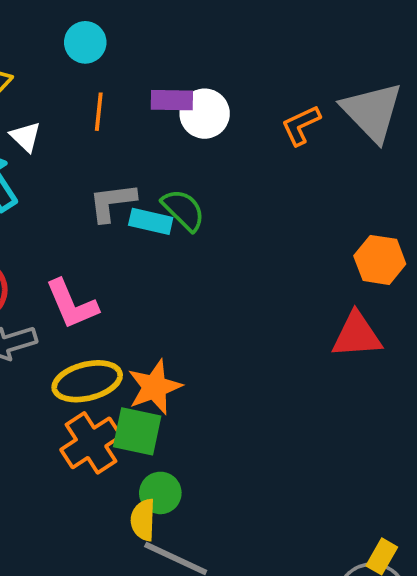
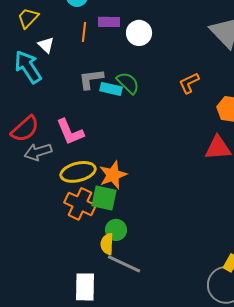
purple rectangle: (172, 100) -> (109, 22), moved
orange L-shape: (301, 125) -> (189, 83), moved
orange cross: (91, 443) -> (80, 204), turned -32

